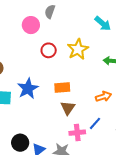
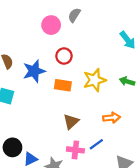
yellow star: (78, 49) -> (95, 80), moved
orange rectangle: (62, 88) -> (63, 85), moved
blue star: (28, 89) -> (34, 71), moved

